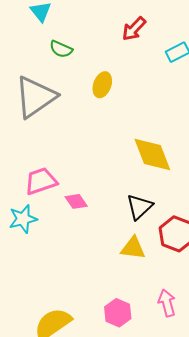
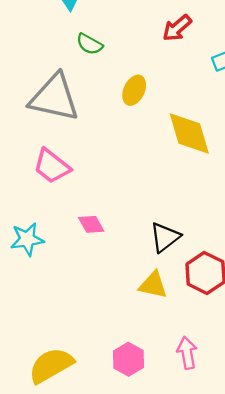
gray triangle: (35, 97) -> (54, 98), turned 42
yellow diamond: (152, 155) -> (189, 133), moved
pink trapezoid: (41, 181) -> (52, 166), moved, turned -128

